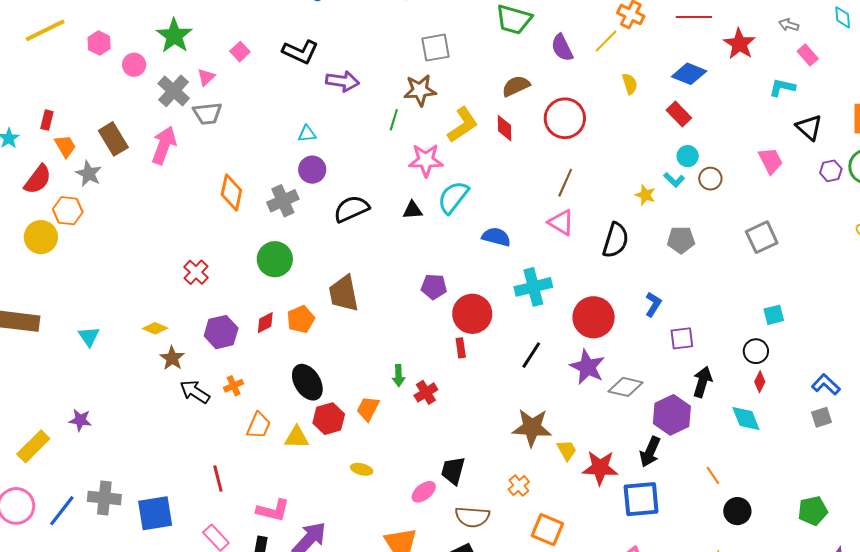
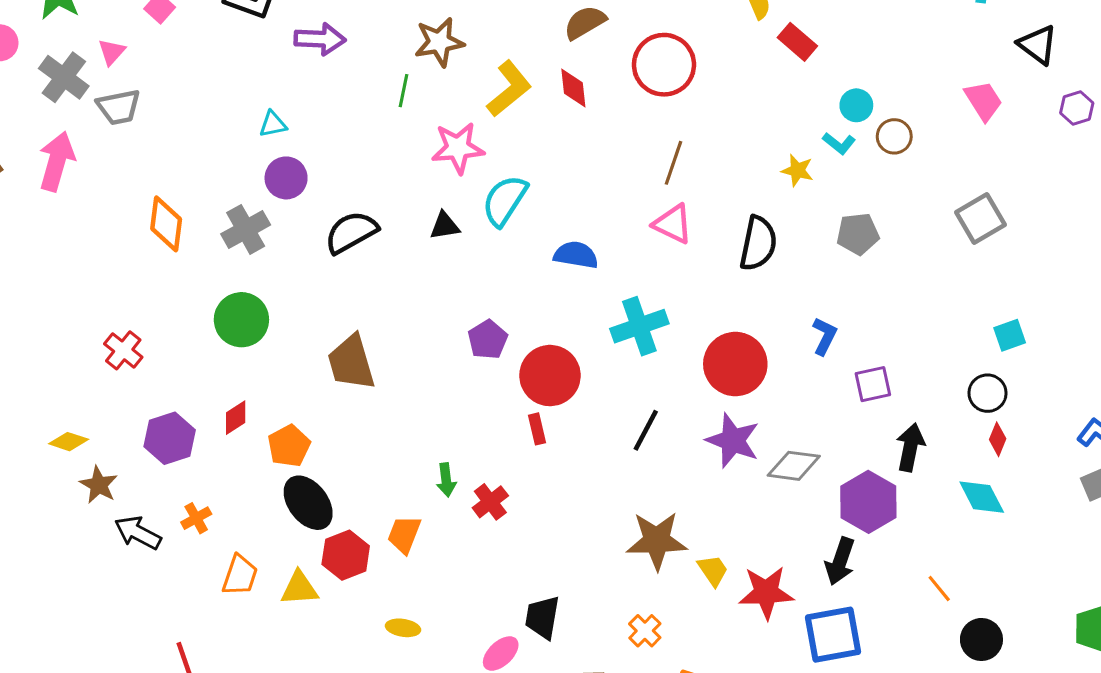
red rectangle: (679, 114) -> (797, 42), moved
purple pentagon: (434, 287) -> (488, 340), turned -30
orange pentagon: (301, 319) -> (289, 446), moved

